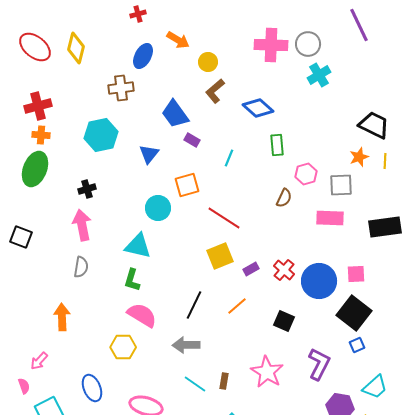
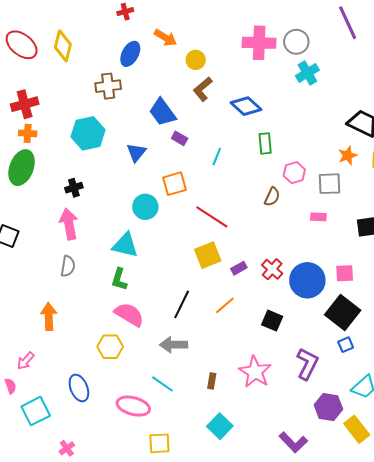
pink rectangle: (330, 218) -> (318, 217), size x0.6
cyan line: (195, 384) -> (162, 384), moved

